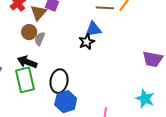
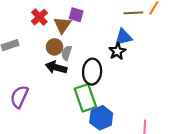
black arrow: (27, 62) -> (56, 67), moved
green rectangle: (25, 80) -> (85, 98), moved
black ellipse: (59, 81) -> (92, 72), moved

